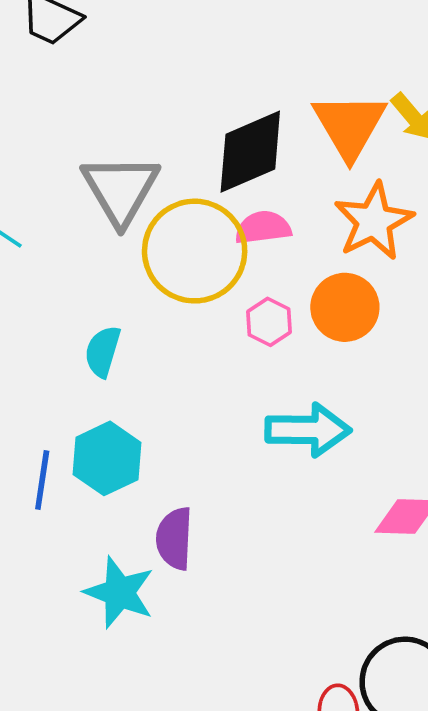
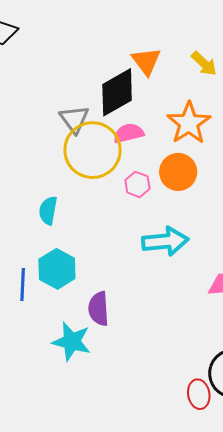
orange triangle: (350, 126) -> (146, 61), moved, size x0.7
gray triangle: (120, 189) -> (74, 119), moved, size x0.7

